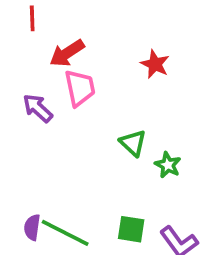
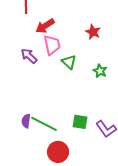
green triangle: (133, 143) -> (69, 62), moved
green star: (168, 165) -> (100, 71), moved

